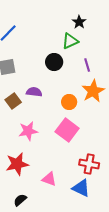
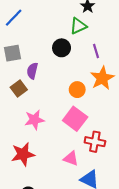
purple semicircle: (34, 92) -> (32, 71), moved, turned -84
red cross: (89, 164) -> (95, 142), moved
pink triangle: (49, 179) -> (71, 158), moved

